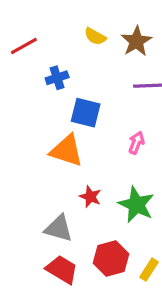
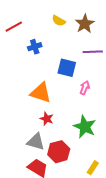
blue square: (86, 113) -> (67, 68), moved
red star: (90, 197) -> (47, 119), moved
red hexagon: (111, 258) -> (59, 152), moved

